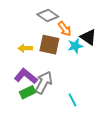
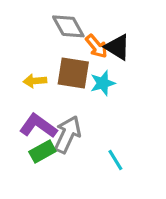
gray diamond: (48, 16) -> (68, 26), turned 30
black triangle: (88, 37) -> (117, 47), moved
cyan star: (75, 46) -> (103, 83), moved

